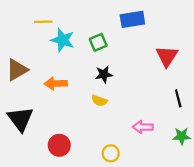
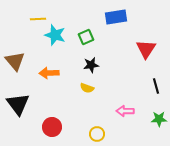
brown triangle: (17, 70) -> (15, 61), turned -40

